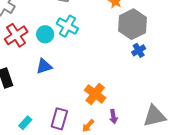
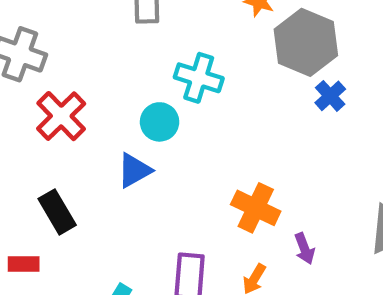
cyan cross: (67, 26) -> (199, 78), moved
cyan circle: (45, 34) -> (160, 122), moved

